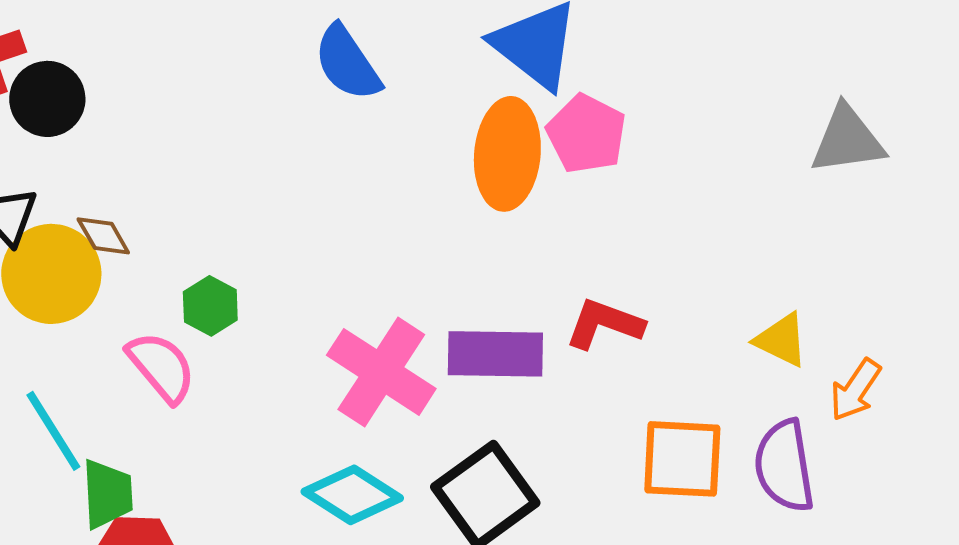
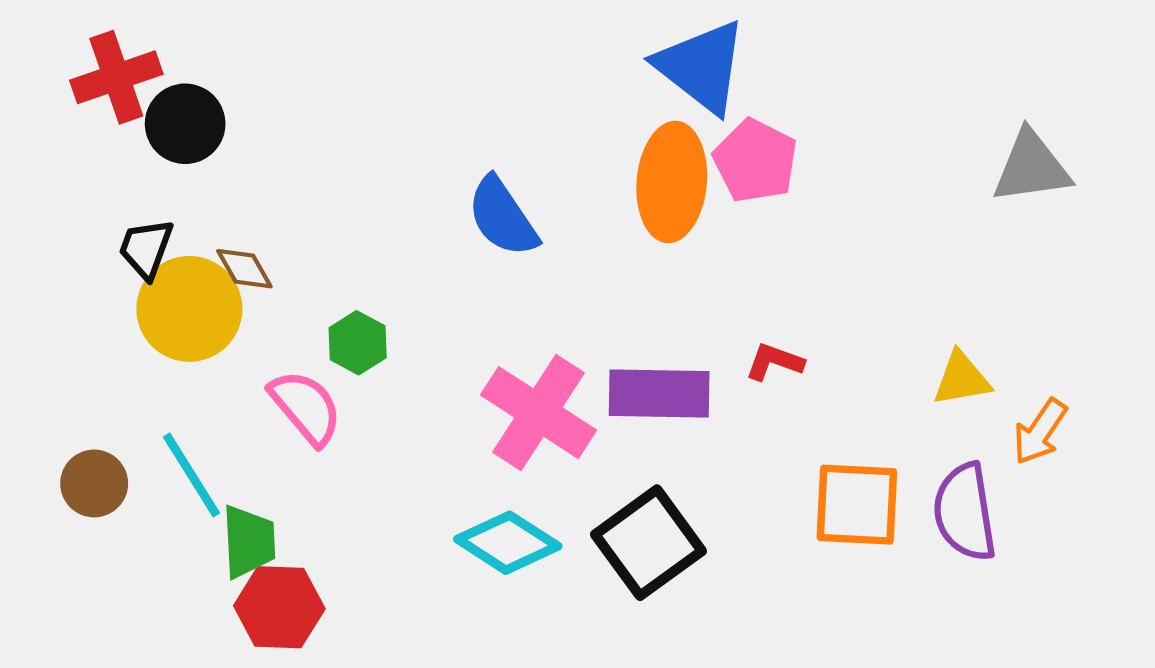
blue semicircle: (347, 63) -> (503, 217), moved
red L-shape: (604, 324) -> (774, 362), size x0.7
yellow triangle: (781, 340) -> (962, 379), turned -36

